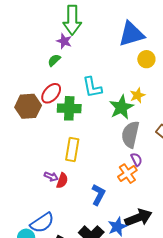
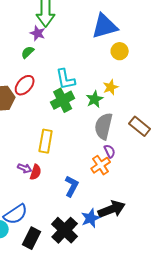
green star: (121, 107) -> (95, 99), size x0.7
green cross: (69, 108) -> (63, 100), moved, turned -30

